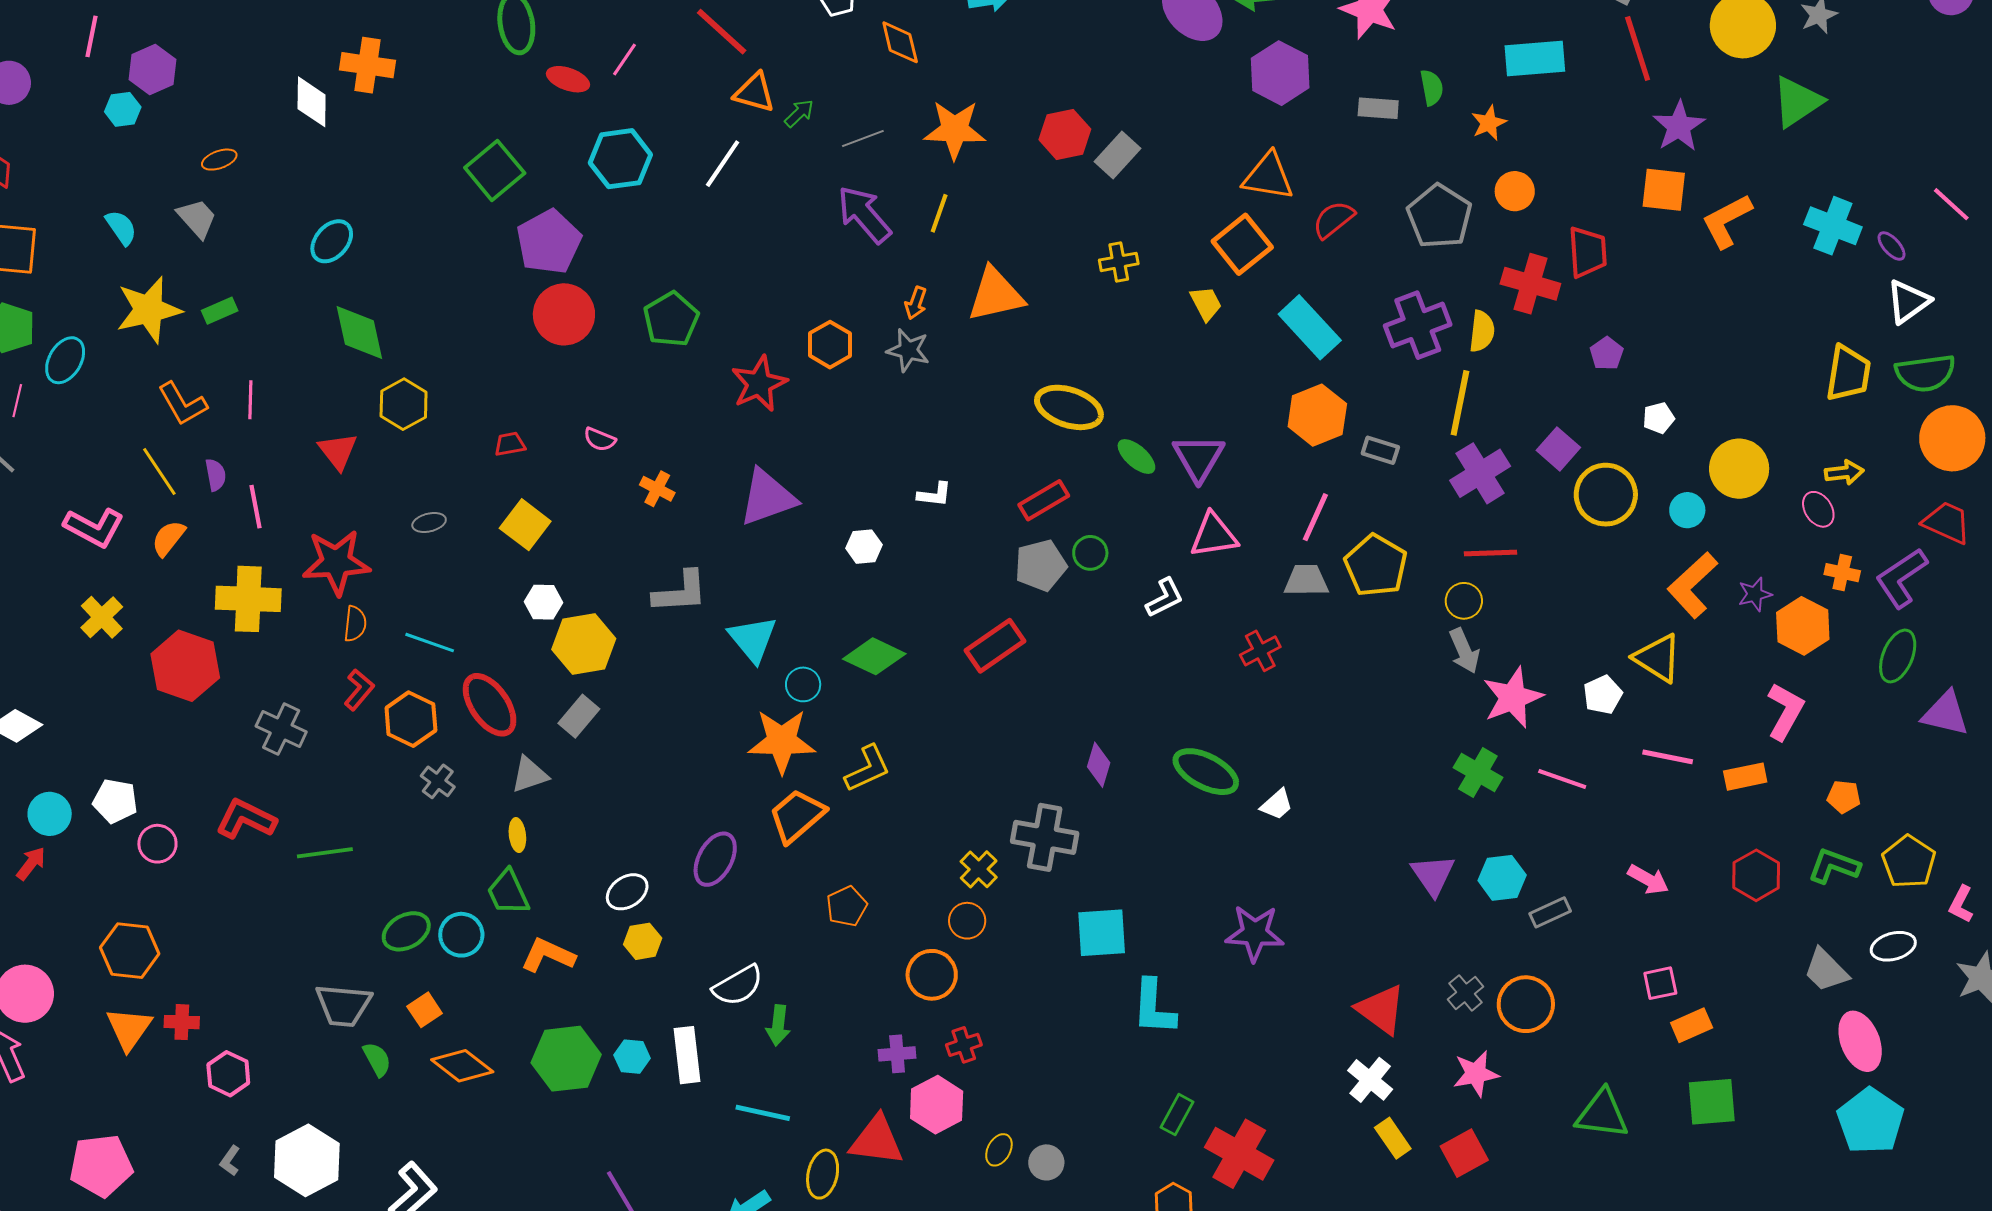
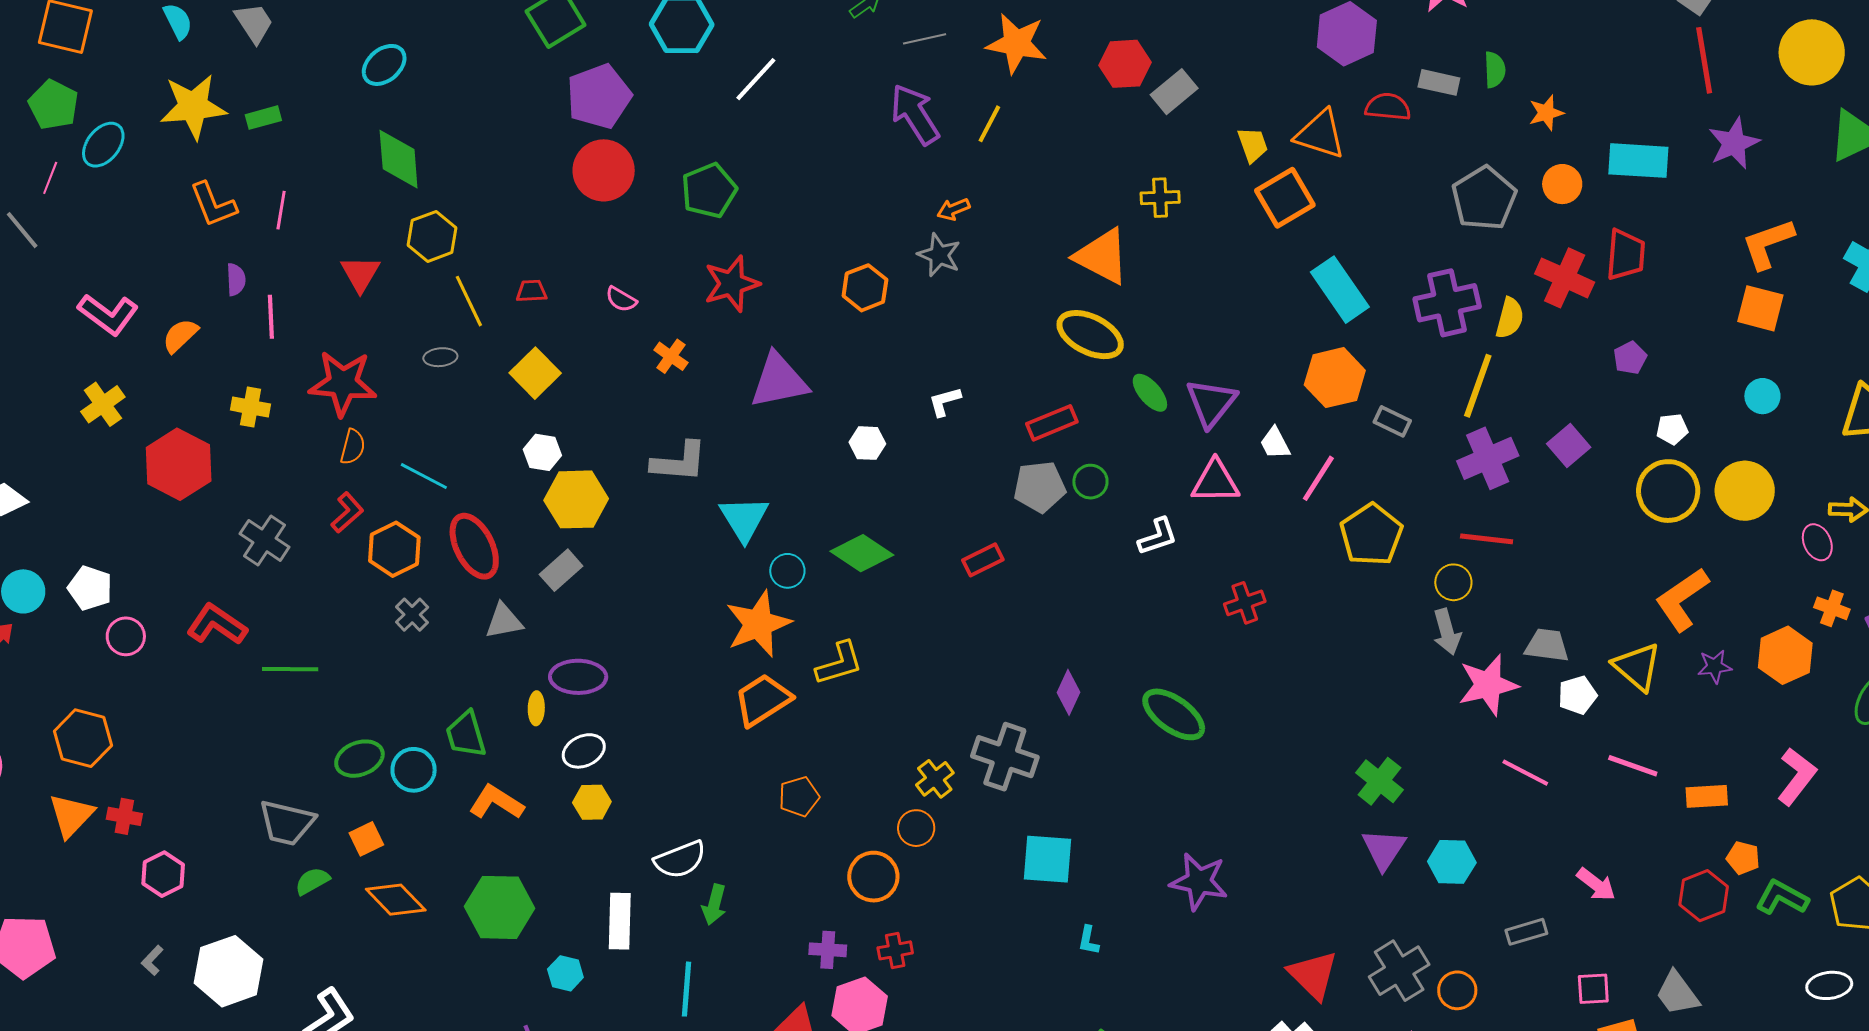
cyan rectangle: (1535, 58) -> (1638, 161), moved
white line: (723, 164) -> (756, 79), moved
orange square: (1664, 190) -> (1760, 308), moved
red semicircle: (1333, 220) -> (1388, 107), moved, turned 36
orange triangle: (996, 295) -> (1102, 256), moved, turned 32
orange arrow: (916, 303) -> (953, 209), turned 40
yellow trapezoid: (1206, 303) -> (1253, 145), moved
orange hexagon: (830, 345) -> (865, 288), moved
red star: (759, 384) -> (732, 284), moved
yellow line: (159, 471) -> (469, 301), moved
white L-shape: (934, 494) -> (945, 402), turned 150
yellow circle: (1606, 495) -> (1668, 491), moved
cyan circle: (1687, 510) -> (1762, 396), moved
gray trapezoid: (1306, 581) -> (1547, 645), moved
purple star: (1755, 594) -> (1715, 666), moved
yellow cross: (248, 599) -> (251, 407), size x0.6
red rectangle: (995, 646) -> (983, 560), size x0.7
pink L-shape: (1785, 711) -> (1797, 776), moved
orange star: (782, 741) -> (758, 624), turned -30
green cross: (1478, 772) -> (1379, 781), moved
orange pentagon: (1844, 797) -> (1743, 858), moved
white trapezoid: (1277, 804) -> (1275, 443), moved, turned 96
yellow ellipse: (517, 835) -> (536, 708), moved
purple ellipse: (715, 859) -> (578, 677), moved, turned 54
gray rectangle: (1550, 912) -> (1526, 932), moved
gray trapezoid: (1826, 970) -> (1677, 993), moved
gray cross: (1466, 993) -> (1399, 971), size x1.6
orange circle: (1526, 1004) -> (1457, 990), size x0.7
cyan L-shape: (1154, 1007) -> (1089, 940), size x0.5
cyan hexagon: (632, 1057) -> (565, 973), moved
green semicircle: (377, 1059) -> (312, 881), turned -99
cyan line: (763, 1113) -> (686, 989), turned 74

